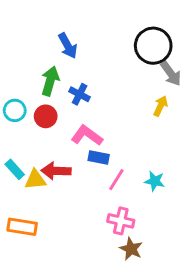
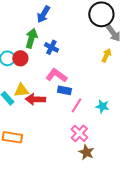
blue arrow: (68, 46) -> (43, 14), turned 60
red circle: (46, 116) -> (20, 58), moved
yellow triangle: (35, 180) -> (21, 90), moved
pink cross: (121, 221) -> (79, 133), turned 30

